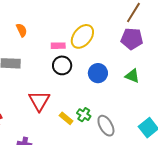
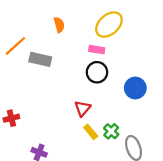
yellow ellipse: (82, 36) -> (109, 25), moved
red triangle: (39, 101) -> (83, 108), moved, size x0.7

